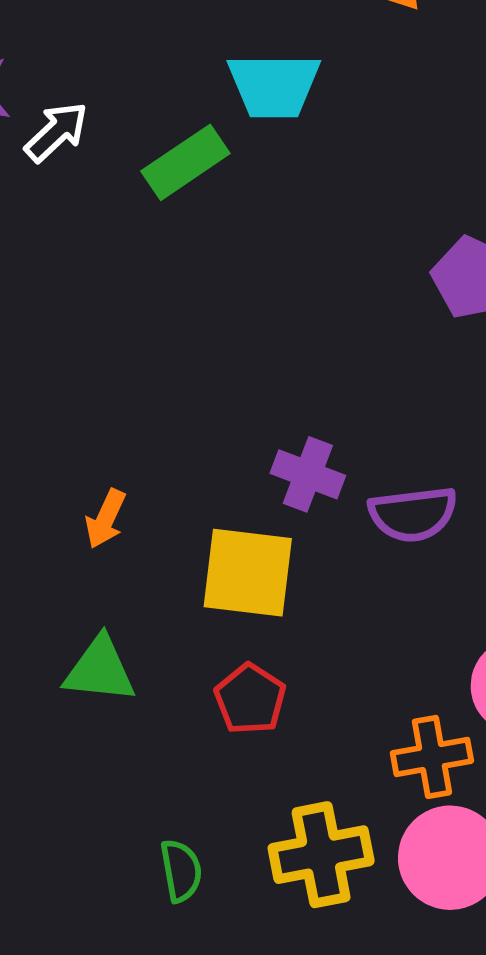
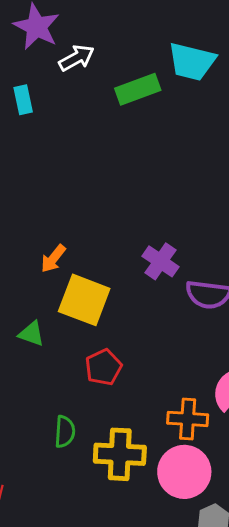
yellow square: (248, 573) -> (84, 300), moved
green triangle: (100, 670) -> (31, 334), size x0.7
green semicircle: (181, 871) -> (65, 432), moved

